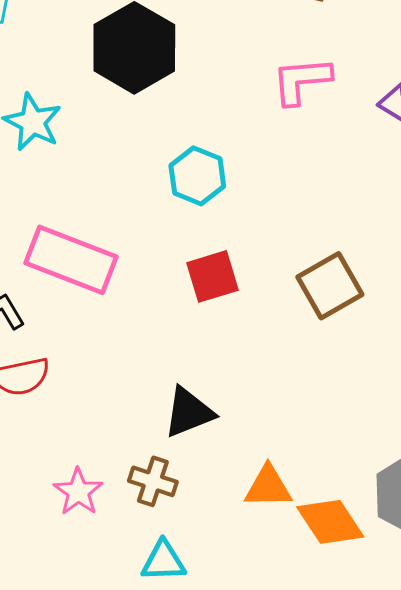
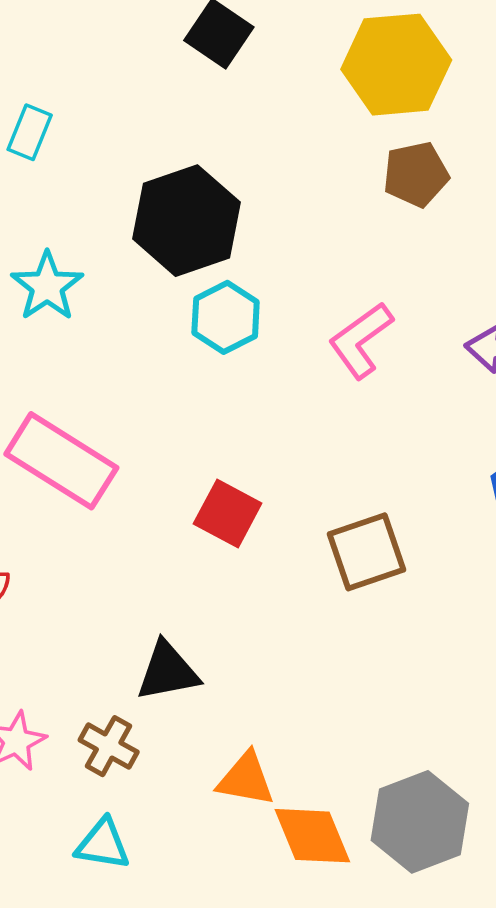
pink L-shape: (301, 81) -> (361, 340), moved, turned -42
cyan hexagon: (197, 176) -> (226, 317), moved
red square: (213, 276) -> (228, 513), turned 34

